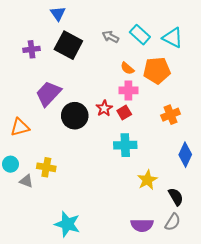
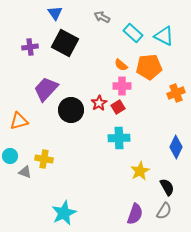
gray arrow: (111, 37) -> (102, 17), moved
orange cross: (171, 115) -> (176, 93), moved
cyan star: (67, 224) -> (64, 213), turned 30
purple semicircle: (142, 225) -> (135, 214), turned -70

